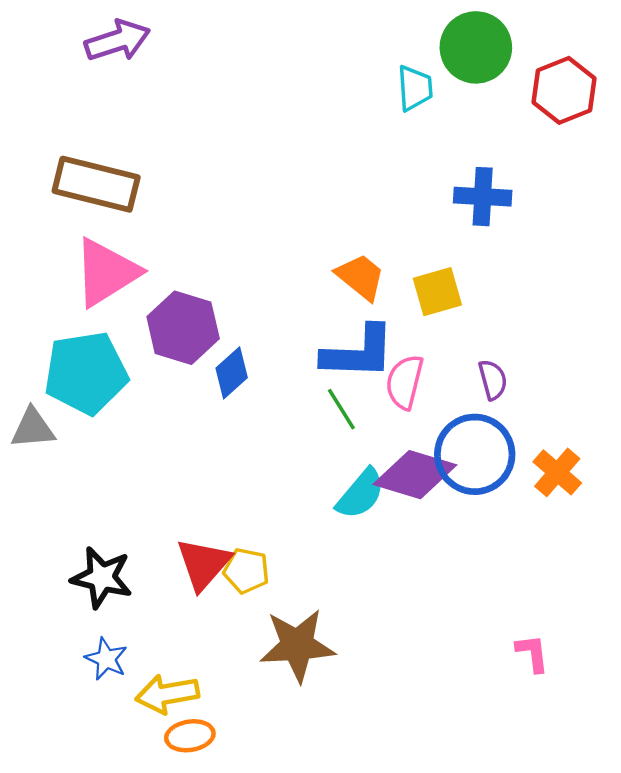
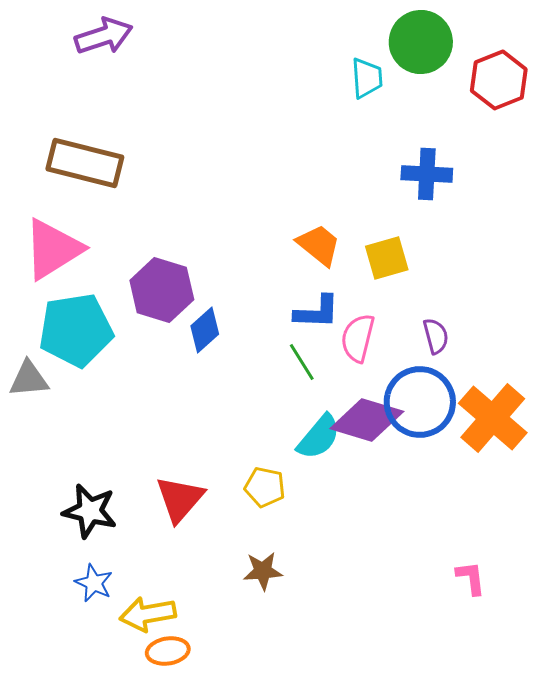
pink triangle: (106, 272) -> (53, 249), moved
blue L-shape: (358, 353) -> (317, 312), size x0.7
orange cross: (557, 472) -> (493, 418), size x1.6
yellow pentagon: (246, 571) -> (265, 487), moved
brown star: (297, 645) -> (263, 571), size x0.6

